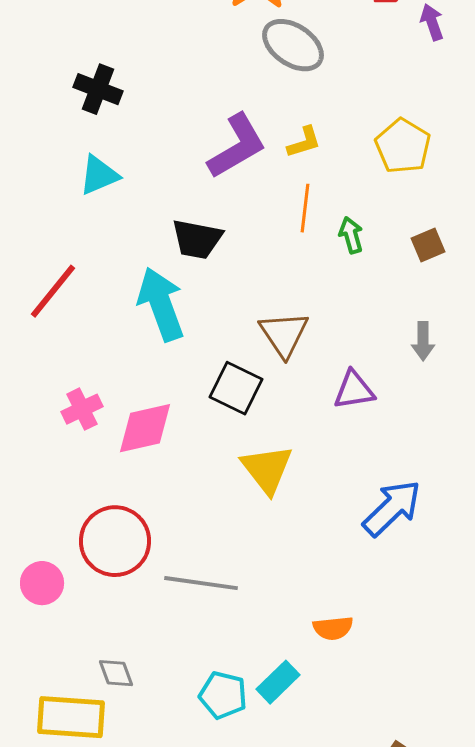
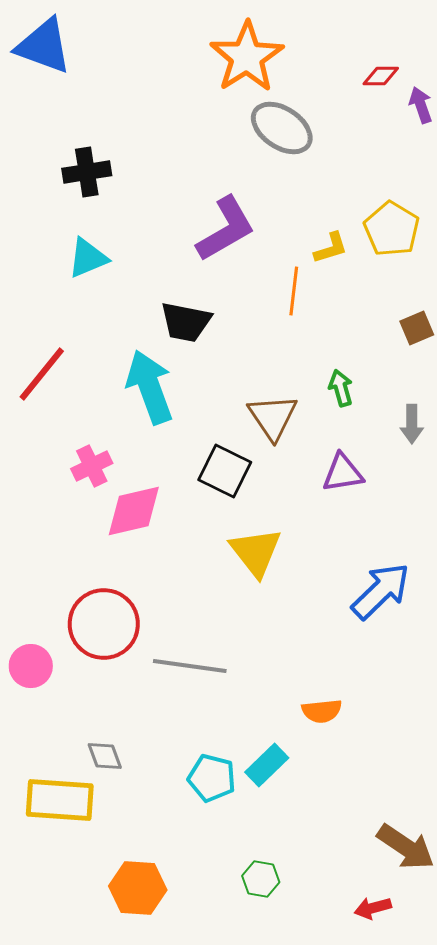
black cross: (98, 89) -> (87, 172), turned -30
yellow L-shape: (304, 142) -> (331, 248), moved
green arrow: (351, 235) -> (341, 388), moved
pink cross: (82, 409) -> (92, 466), moved

